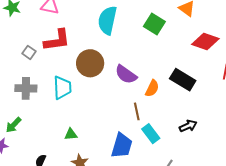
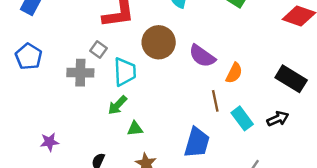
gray square: (29, 52) -> (99, 49), moved
black rectangle: (183, 80) -> (291, 79), moved
green arrow: (14, 125) -> (117, 105), moved
cyan rectangle: (151, 134) -> (242, 118), moved

